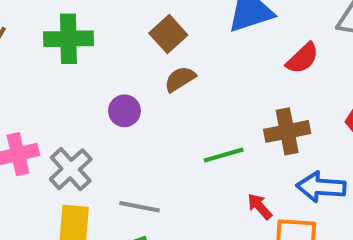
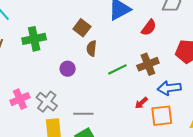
brown semicircle: (180, 79) -> (92, 48), turned -42
green line: (224, 155) -> (117, 69), moved
red arrow: (260, 206) -> (141, 103), turned -80

